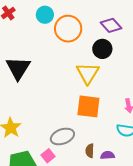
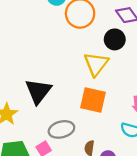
black triangle: (18, 68) -> (38, 91), moved

